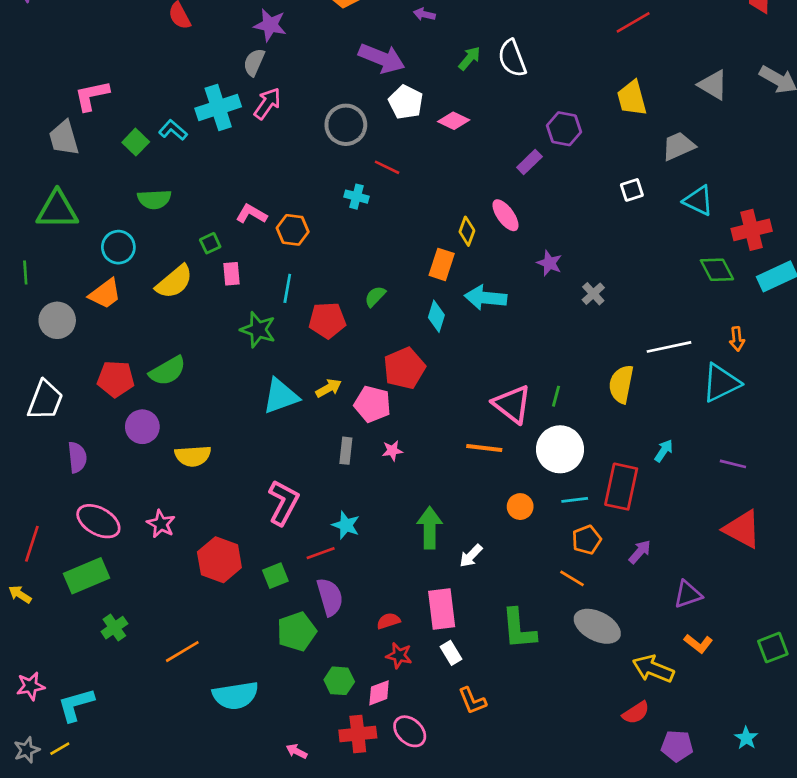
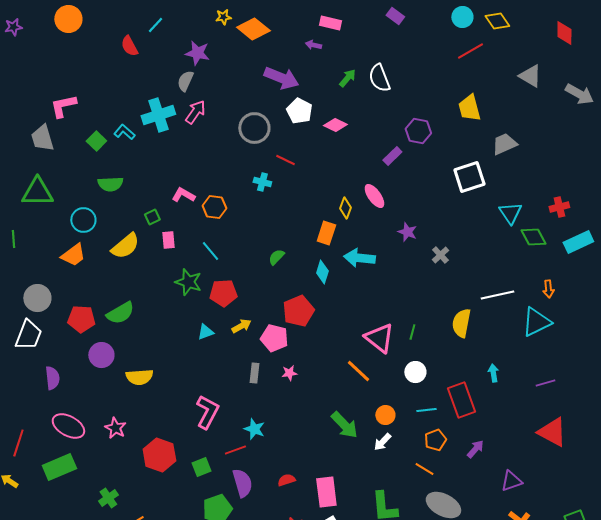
gray triangle: (713, 85) -> (530, 76), moved
white square: (632, 190) -> (469, 177), size x1.8
cyan triangle: (698, 201) -> (510, 213), moved, turned 30
red cross: (752, 230) -> (559, 207), size x0.7
cyan line: (287, 288) -> (210, 251), turned -50
gray circle: (57, 320) -> (37, 298), moved
red pentagon: (327, 320) -> (223, 293), moved
cyan triangle: (281, 396) -> (205, 332), size x0.6
orange line: (484, 448) -> (358, 371), turned 36
white circle: (560, 449) -> (415, 372), size x0.6
cyan arrow: (664, 451) -> (493, 373), turned -42
purple line: (733, 464) -> (545, 383), turned -30
red rectangle: (621, 487) -> (461, 400), turned -32
green arrow: (430, 528) -> (344, 425), moved, turned 136
white arrow: (471, 556) -> (382, 442), moved
red semicircle: (388, 621) -> (286, 480), moved
green cross: (114, 628) -> (108, 498), moved

